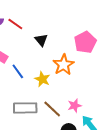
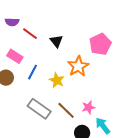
red line: (15, 24) -> (30, 34), moved
blue line: (18, 71) -> (32, 72), turned 63
gray rectangle: (25, 108) -> (39, 109), turned 35

